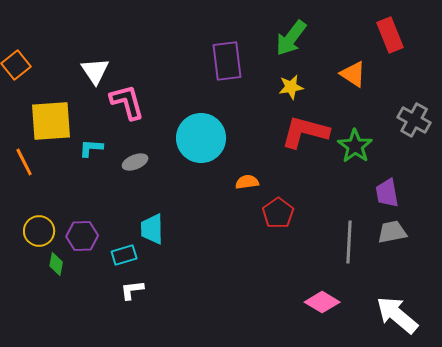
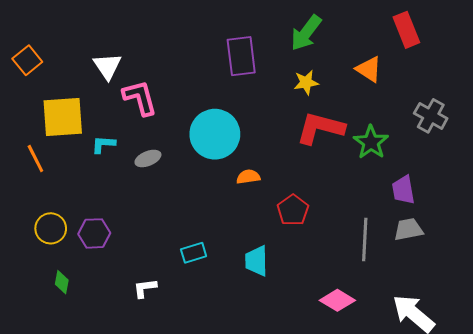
orange semicircle: (247, 182) -> (248, 177), moved
cyan trapezoid: (152, 229) -> (256, 261), moved
cyan rectangle: (124, 255) -> (194, 253), moved
green diamond: (56, 264) -> (62, 282), moved

